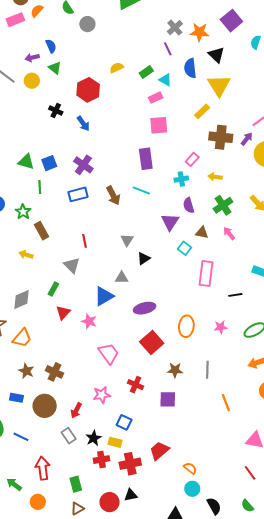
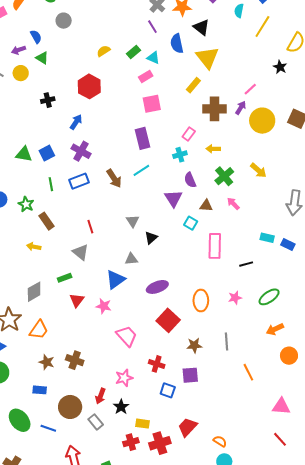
gray circle: (87, 24) -> (64, 21), moved
red hexagon: (88, 90) -> (89, 86), moved
black cross: (56, 110) -> (48, 100), turned -32
blue arrow: (83, 123) -> (76, 122), moved, turned -105
green line: (40, 187) -> (51, 184), moved
cyan line: (141, 190) -> (141, 170), turned -48
green rectangle: (53, 289) -> (65, 278), turned 48
brown circle: (45, 406) -> (70, 407), moved
blue square: (124, 422) -> (168, 390), moved
black star: (93, 438) -> (121, 407), moved

